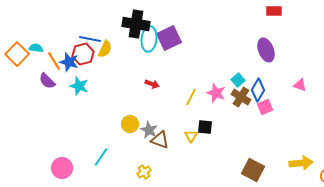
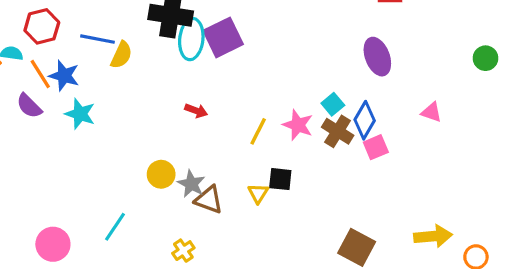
red hexagon: (83, 54) -> (42, 26), moved

